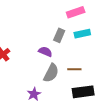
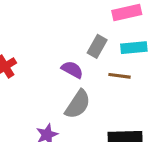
brown line: (74, 69) -> (120, 76), moved

